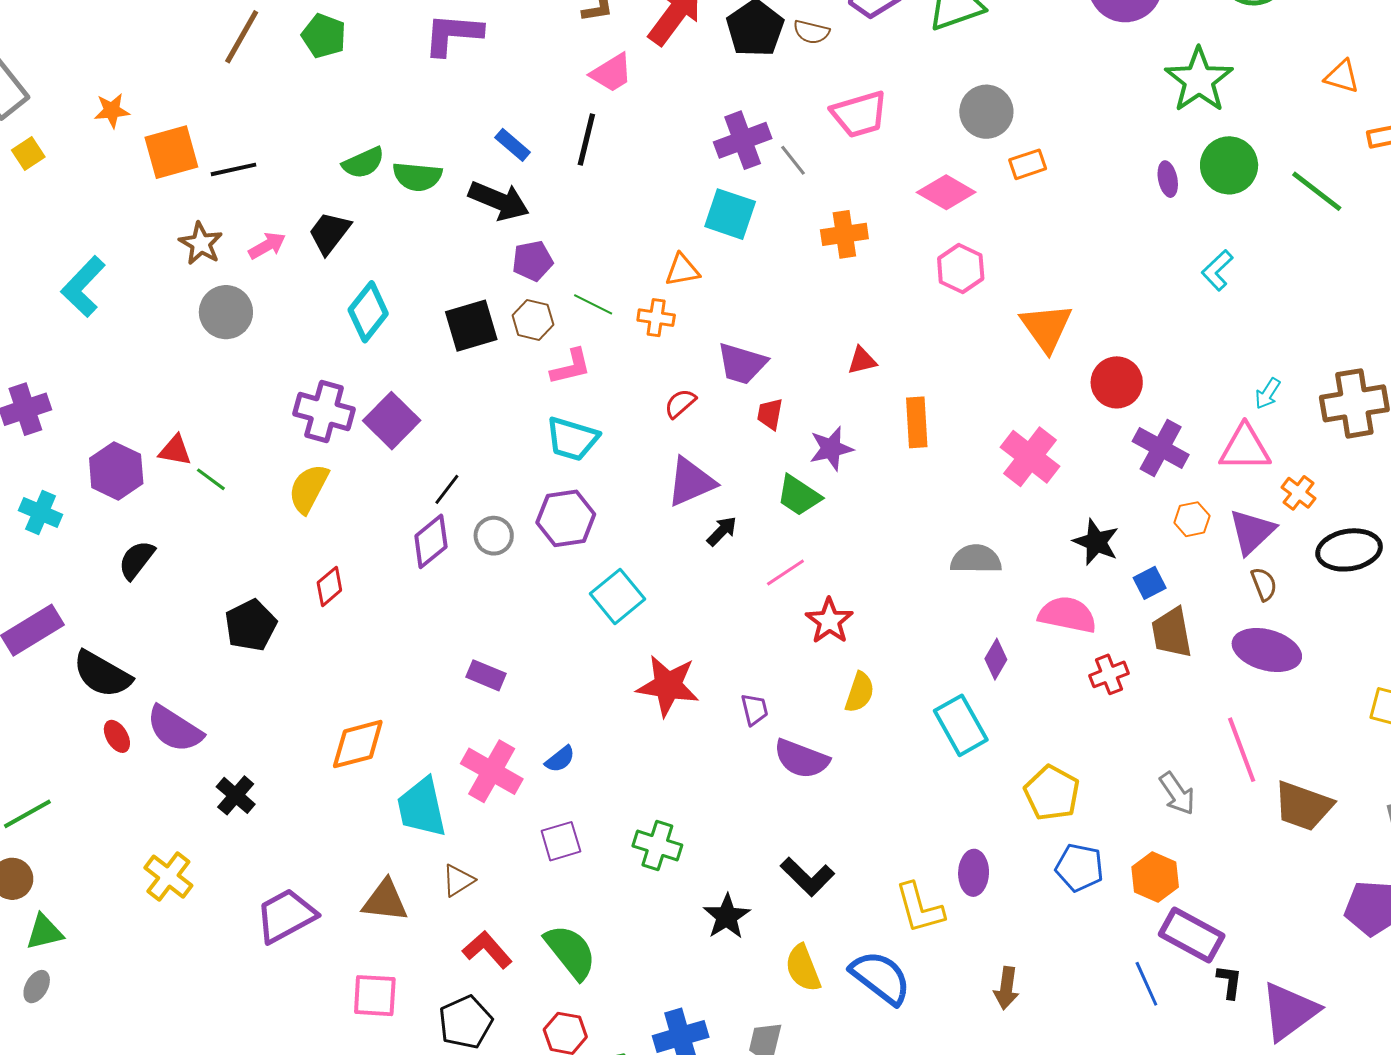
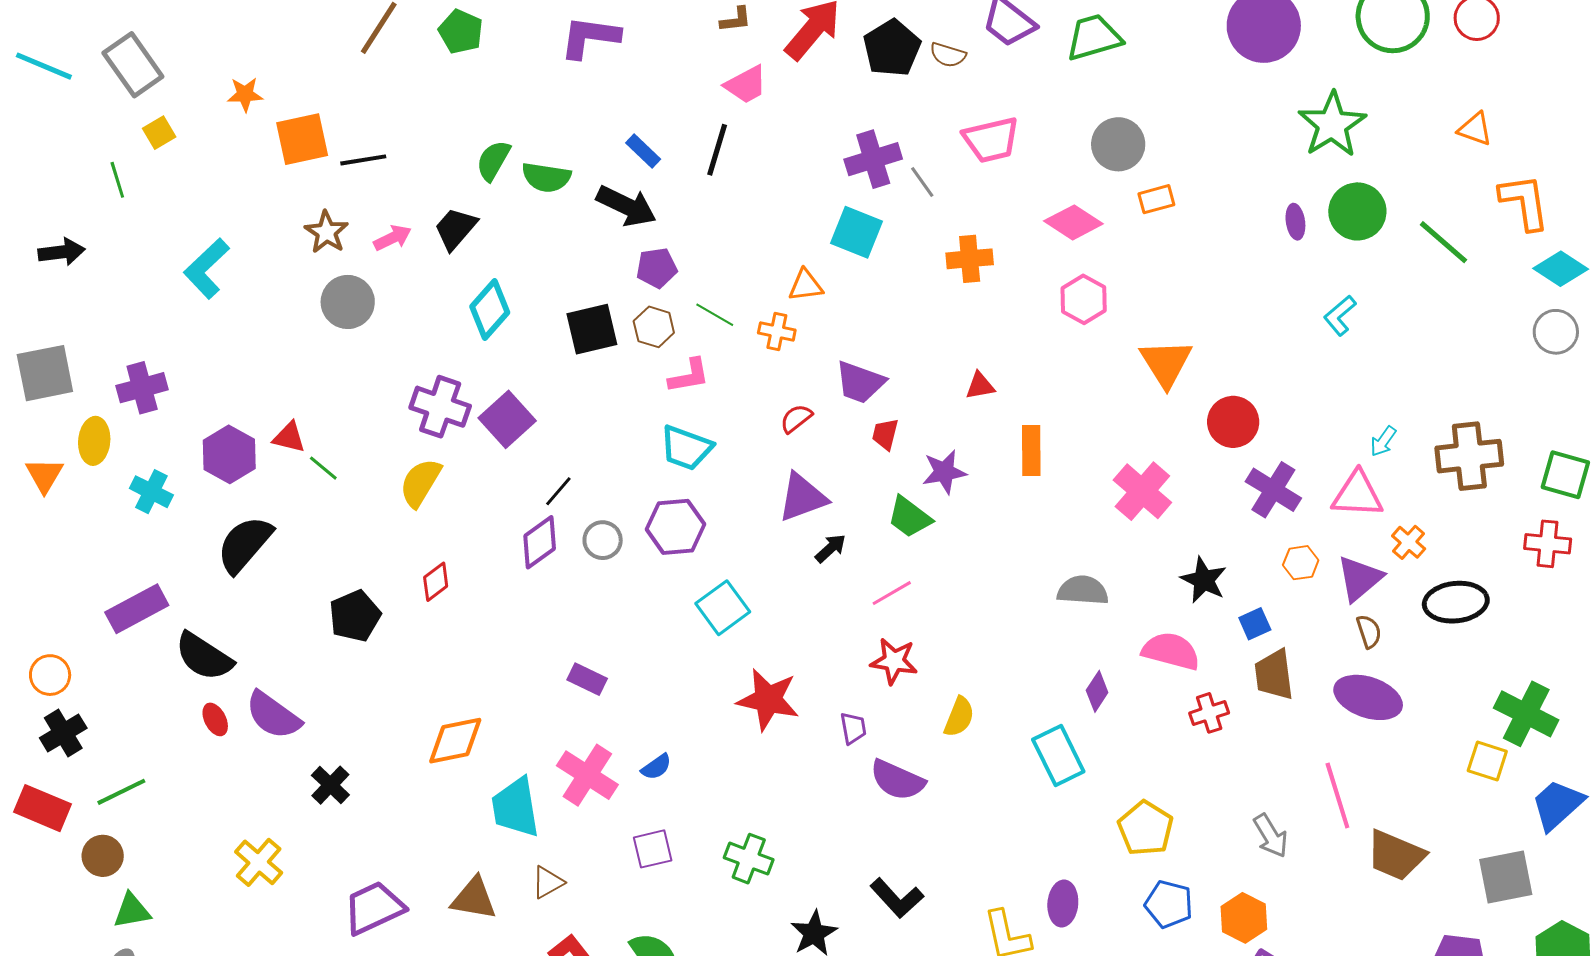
green semicircle: (363, 163) -> (493, 160), turned 141
black semicircle: (137, 560) -> (245, 544), size x1.5
red star: (829, 621) -> (894, 661), moved, turned -30

